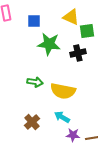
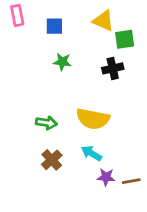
green star: (49, 44) -> (62, 62), moved, size x0.6
green arrow: (35, 82) -> (46, 123), moved

